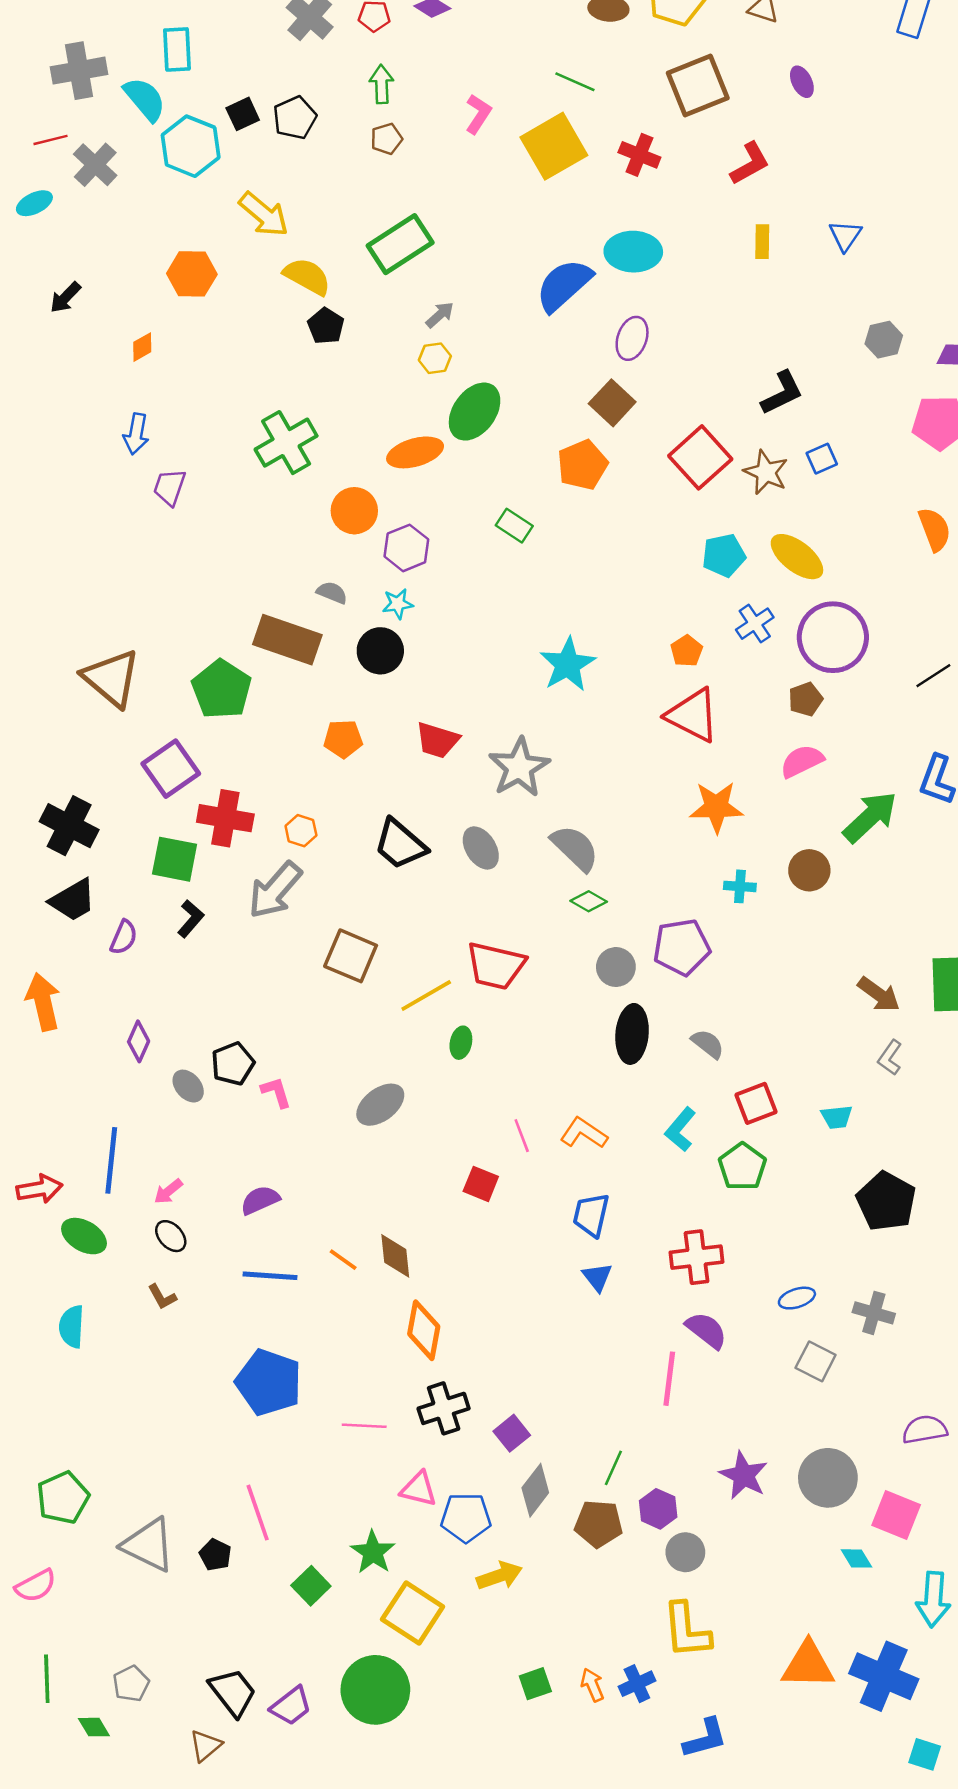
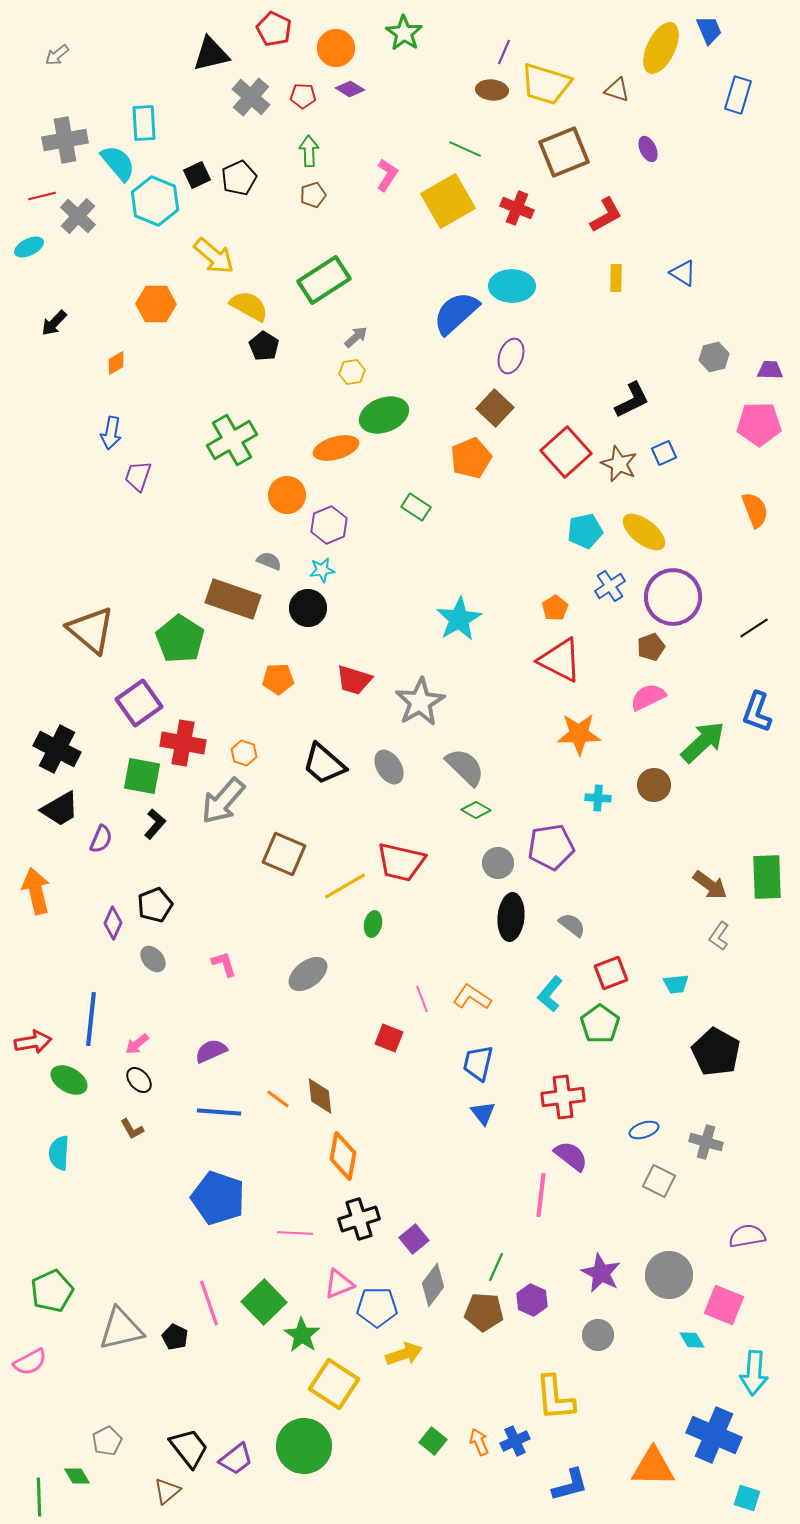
blue triangle: (845, 235) -> (683, 273), turned -32
green ellipse: (475, 412) -> (384, 415), turned 33
black pentagon: (233, 1064) -> (155, 905), moved
pink triangle: (419, 1489) -> (339, 1284), turned -36
gray triangle: (148, 1545) -> (121, 1329), turned -39
gray circle: (685, 1552) -> (598, 1335), moved
green square: (311, 1586) -> (264, 1302), moved, size x1.4
orange triangle: (808, 1665) -> (653, 1467), moved
green line: (47, 1679) -> (39, 1497), moved
green square: (535, 1684) -> (433, 1441), turned -32

